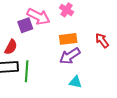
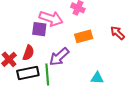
purple square: (25, 25) -> (39, 29), turned 35
purple arrow: (70, 56) -> (59, 57), moved

